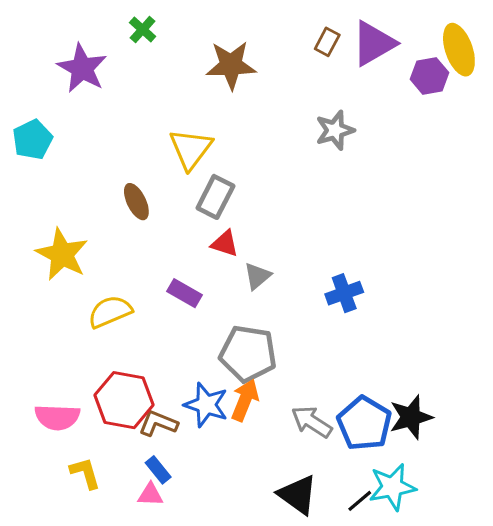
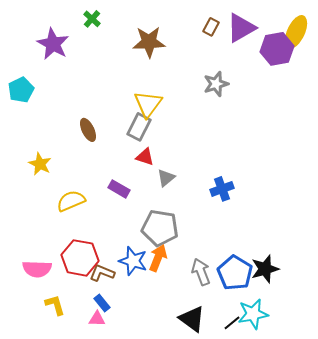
yellow ellipse: (459, 50) -> (296, 32), turned 44
purple hexagon: (429, 76) -> (277, 49), size x1.4
yellow triangle: (191, 149) -> (148, 104), moved
yellow star: (62, 254) -> (40, 164), size x0.7
gray arrow: (312, 422) -> (201, 272), turned 36

